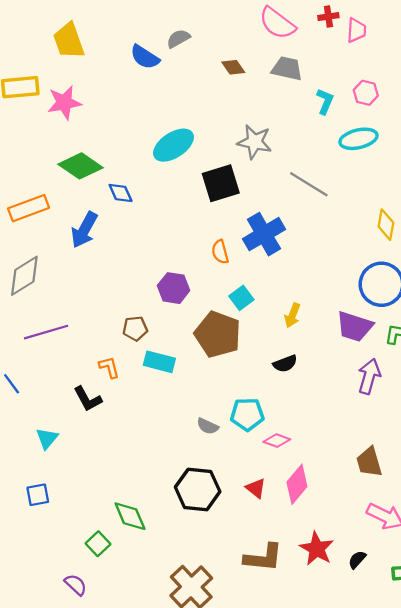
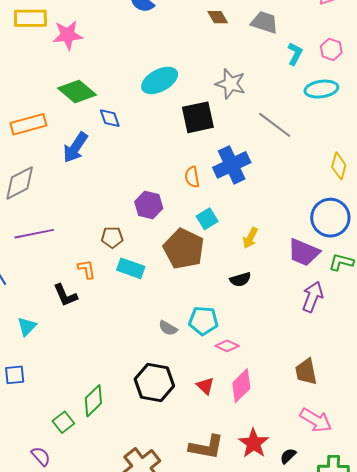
green diamond: (130, 516) -> (93, 401), turned 64

